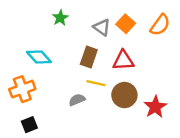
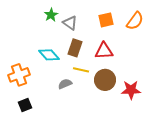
orange square: (126, 24) -> (106, 20), turned 35
gray triangle: (102, 27) -> (70, 23), moved
cyan diamond: (39, 57) -> (49, 55), moved
red star: (155, 107) -> (131, 90), turned 30

